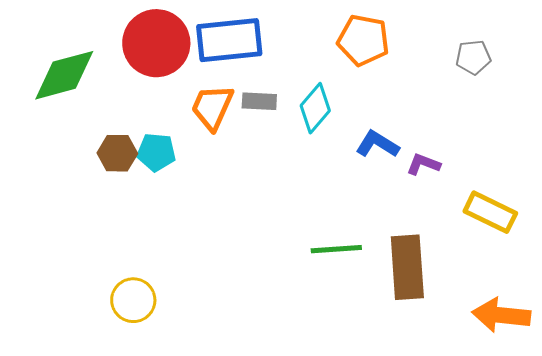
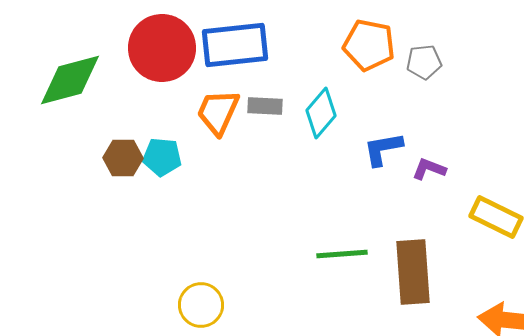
gray pentagon: (473, 57) -> (424, 62), moved
blue L-shape: (377, 144) -> (383, 149), turned -42
yellow circle: (133, 300) -> (201, 305), moved

